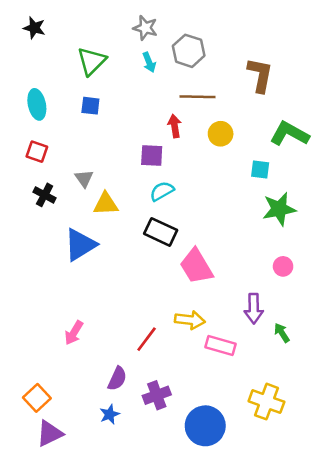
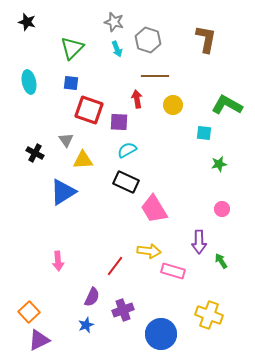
brown L-shape: (260, 75) -> (206, 39), moved
red square: (37, 152) -> (89, 110), moved, size x1.6
green star: (279, 209) -> (219, 164), size x0.6
pink arrow: (74, 333) -> (58, 261), turned -36

